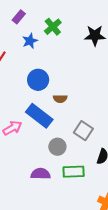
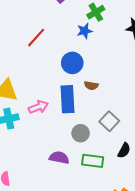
blue star: (30, 41) -> (85, 31), moved
blue rectangle: (39, 116) -> (67, 99), turned 40

